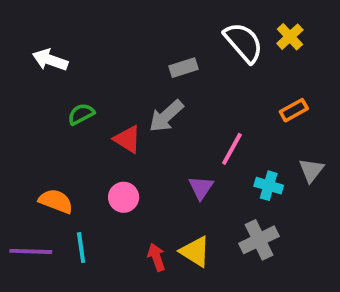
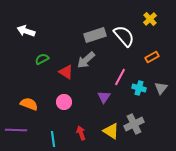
white semicircle: (244, 43) -> (124, 36), moved
gray rectangle: (184, 68) -> (95, 35), size x1.5
cyan cross: (269, 186) -> (139, 88), moved
cyan line: (81, 248) -> (53, 139), moved
yellow triangle: (195, 251) -> (111, 131), moved

